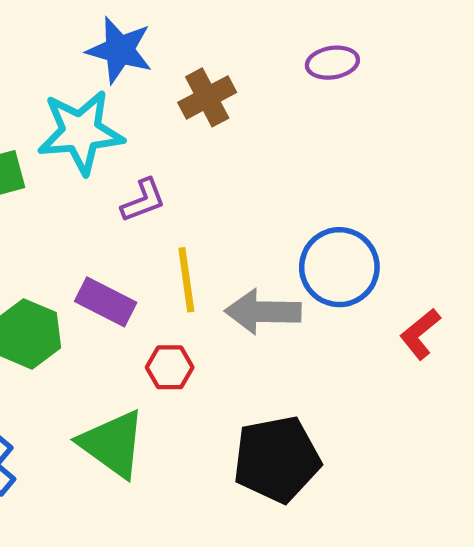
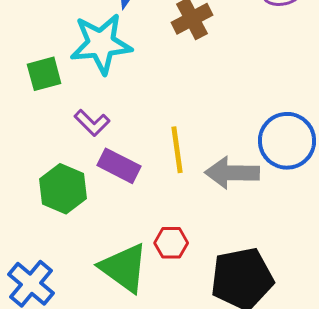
purple L-shape: (143, 200) -> (92, 123), moved, turned 66
red hexagon: (170, 367) -> (171, 243), moved

